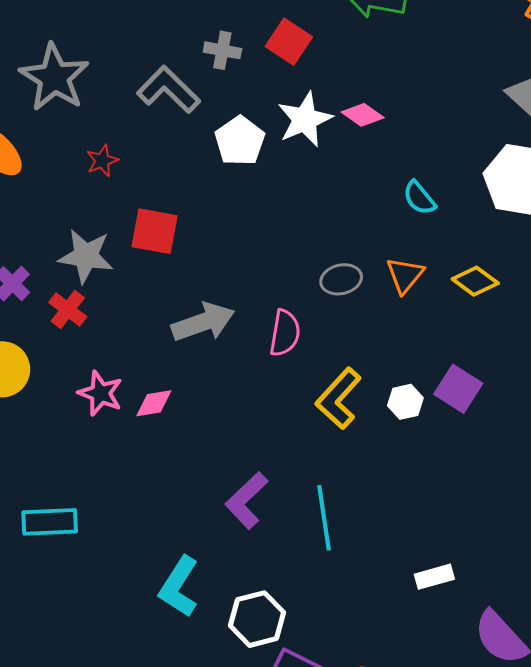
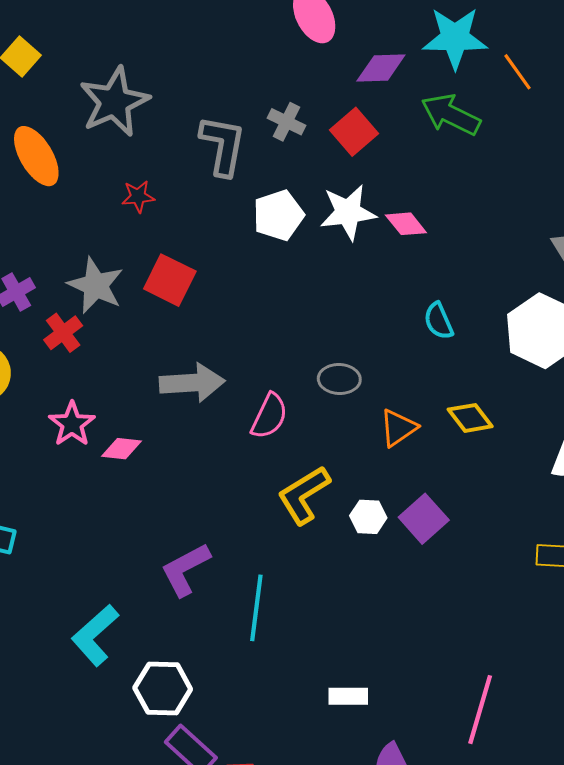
gray L-shape: (169, 90) -> (223, 145), turned 40
orange triangle: (405, 275) -> (398, 428), moved

